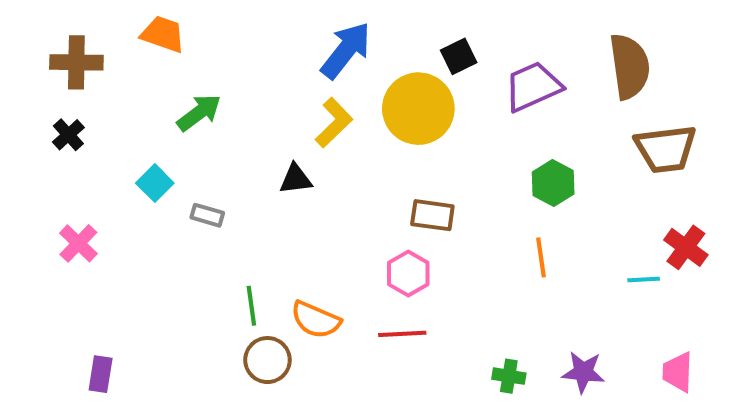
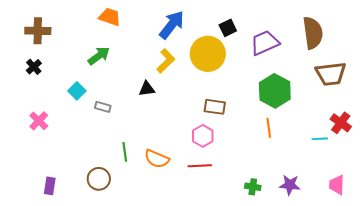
orange trapezoid: (163, 34) -> (110, 17), moved
green hexagon: (553, 183) -> (275, 91), size x1.5
brown circle: (267, 360) -> (99, 179), moved

